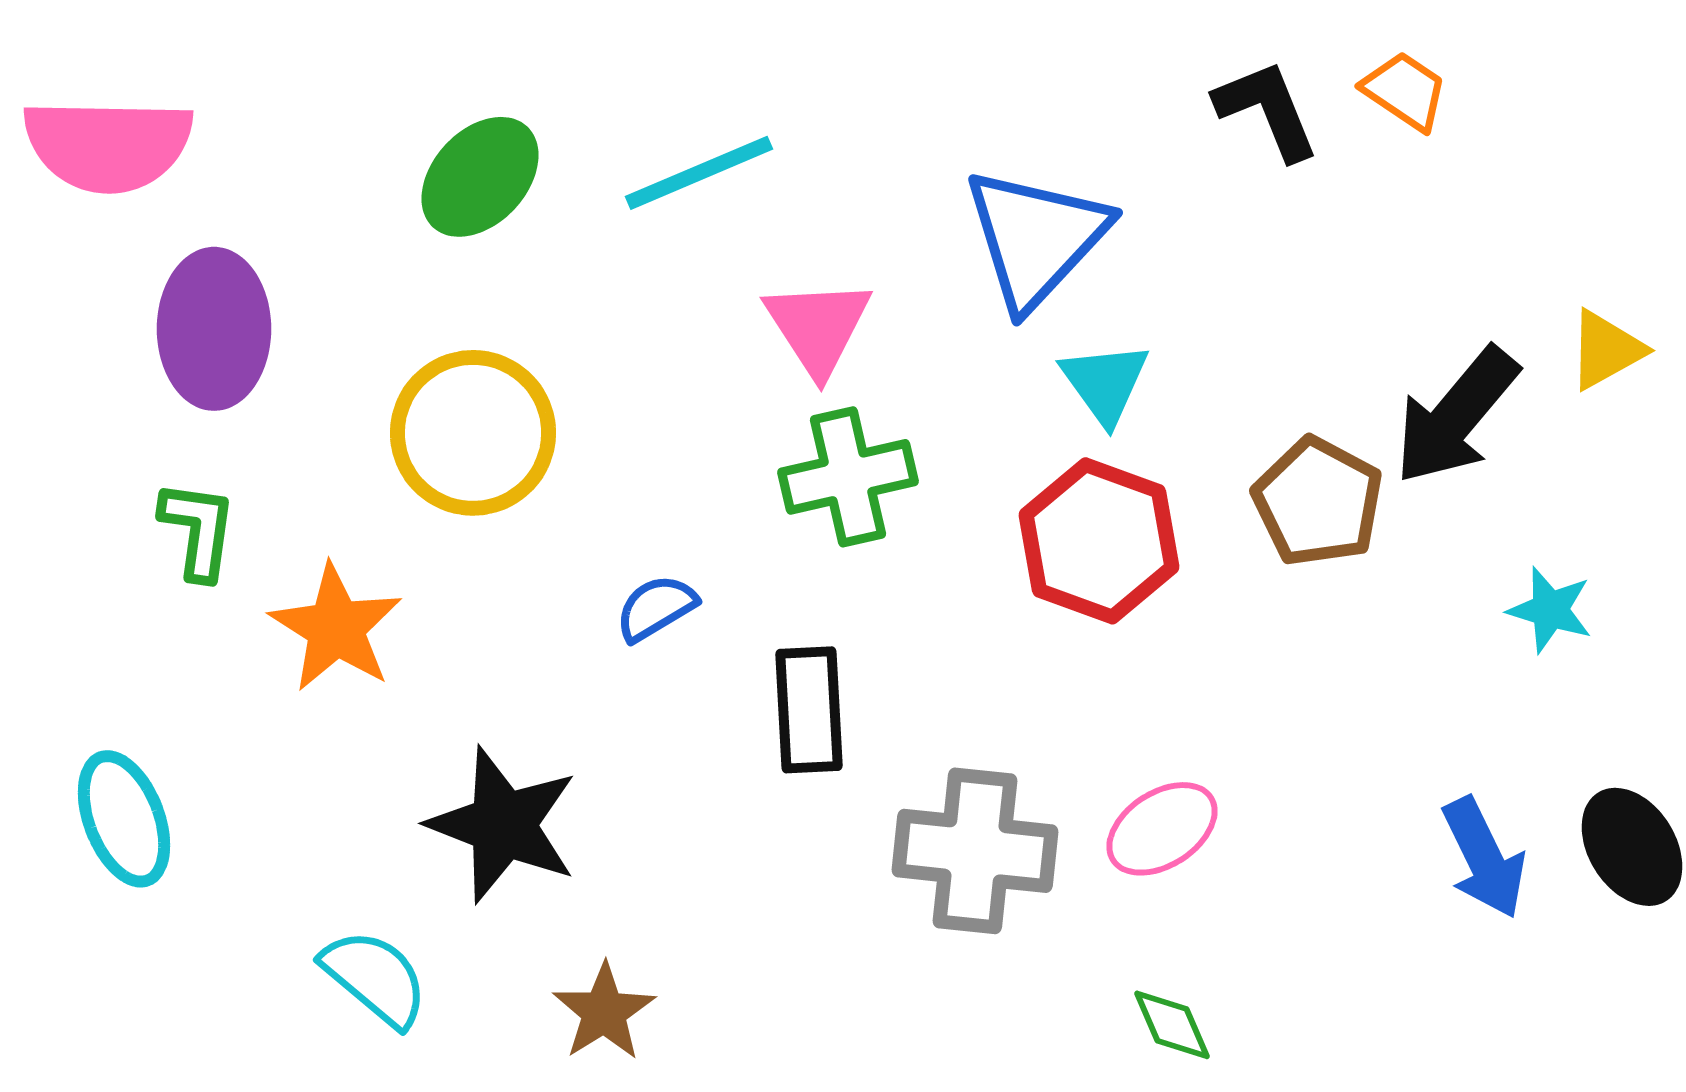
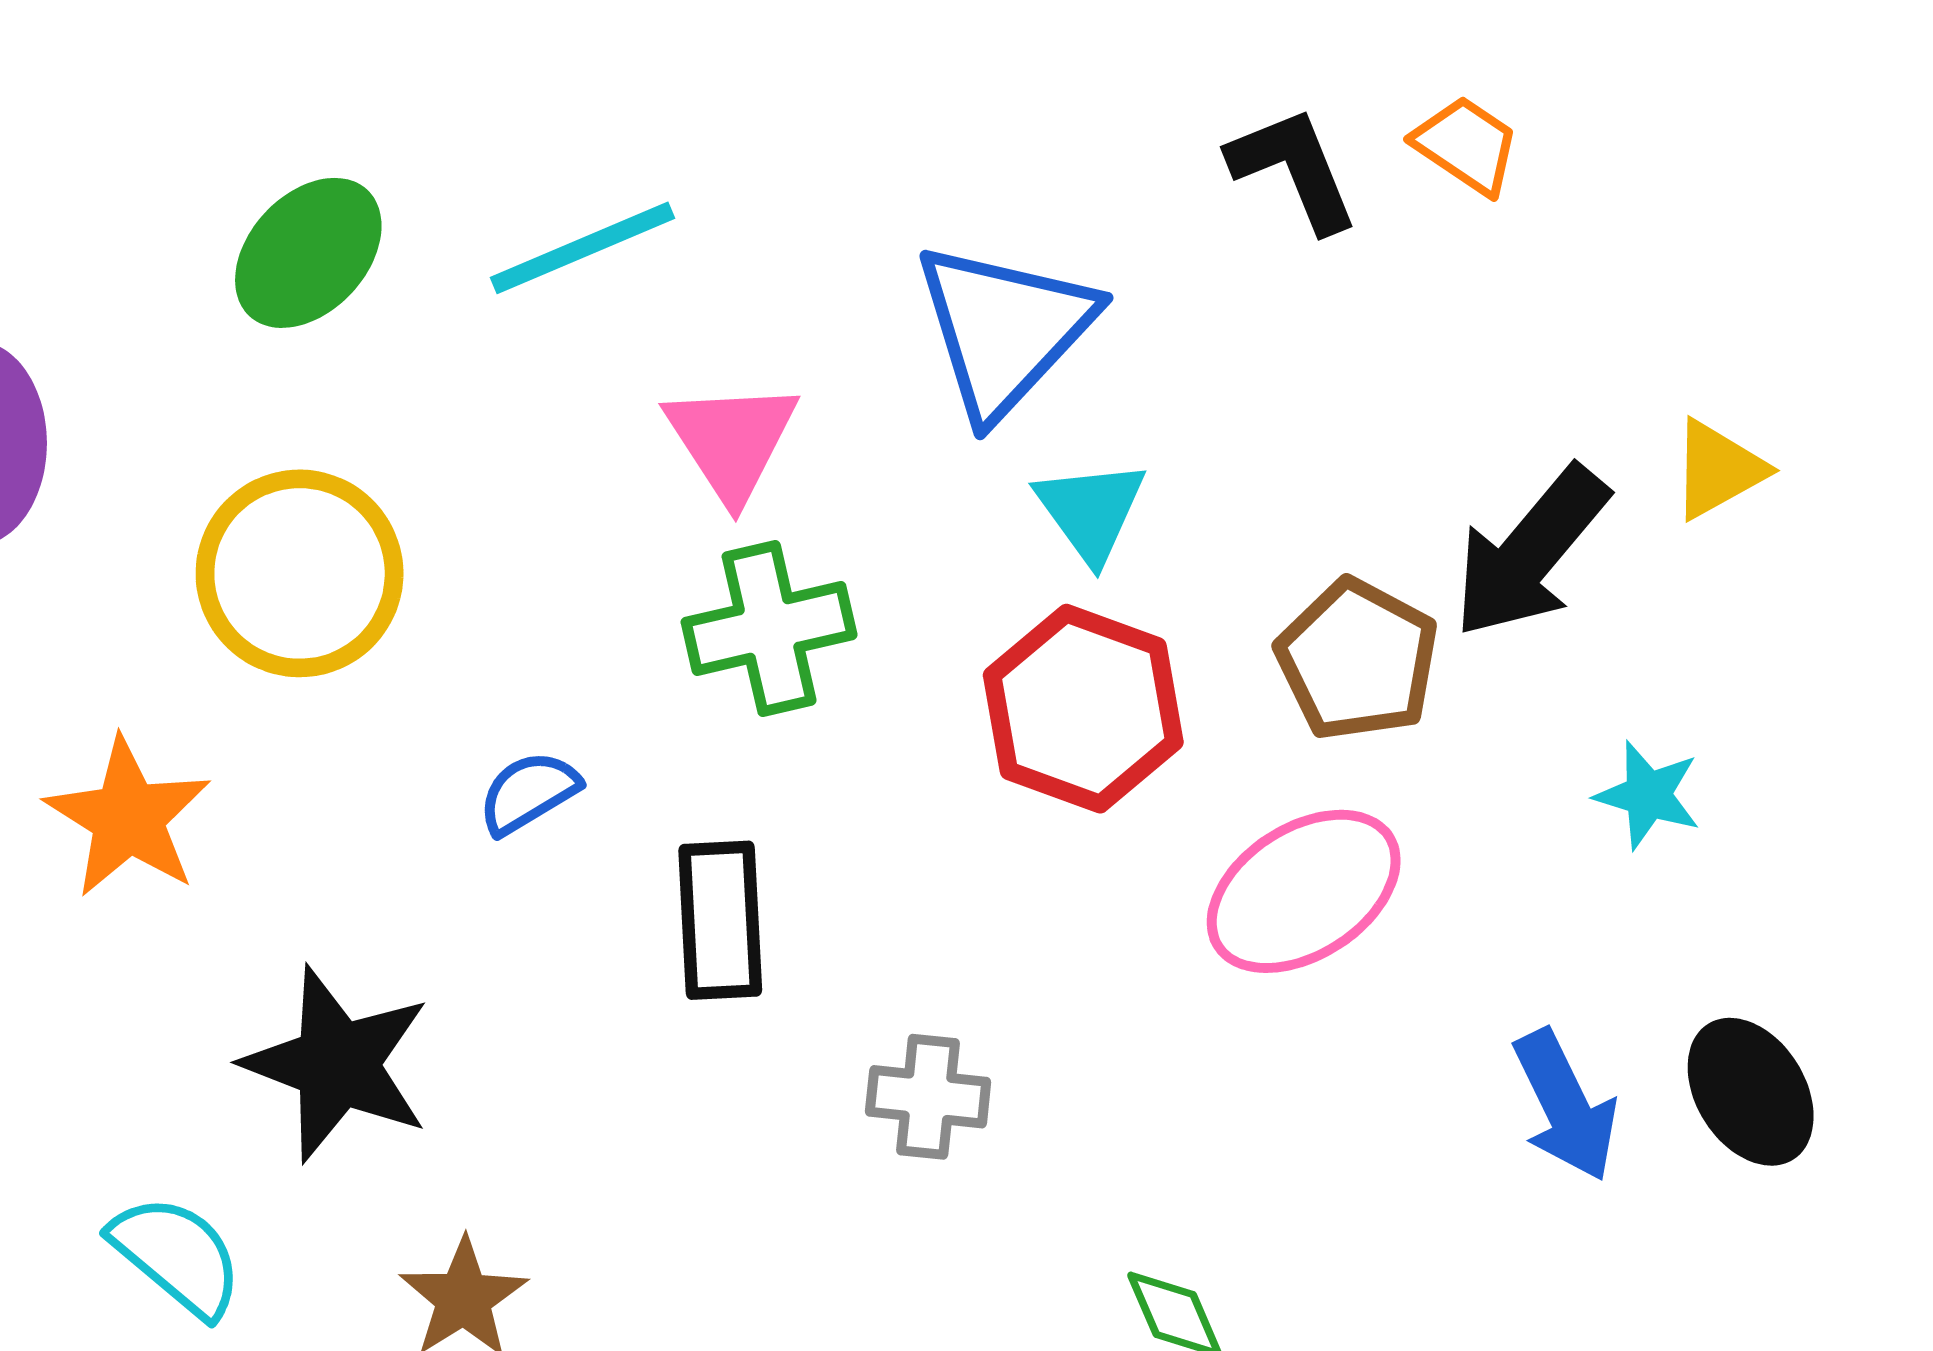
pink ellipse: (1162, 829) -> (1304, 891), moved, size x1.4
gray cross: (975, 851) -> (928, 1097), size x0.6

